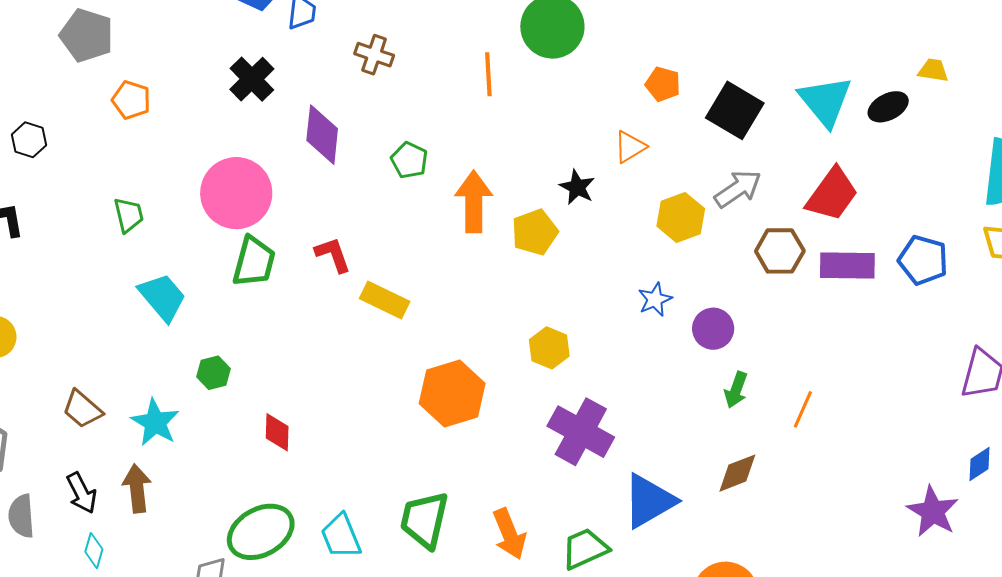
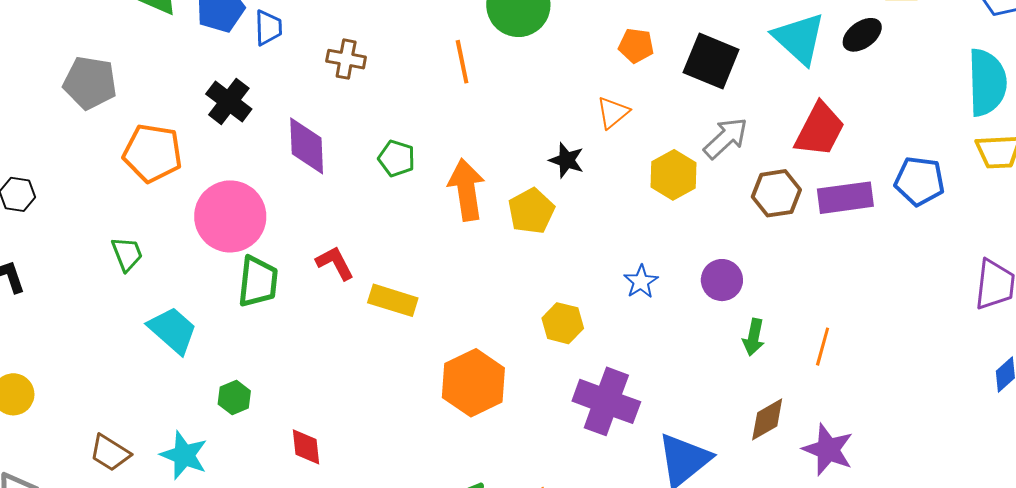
gray pentagon: (87, 35) -> (90, 83), moved
orange pentagon: (131, 100) -> (153, 153), moved, size x1.5
blue star: (655, 299) -> (641, 282), moved
purple star: (933, 511) -> (828, 450), moved

